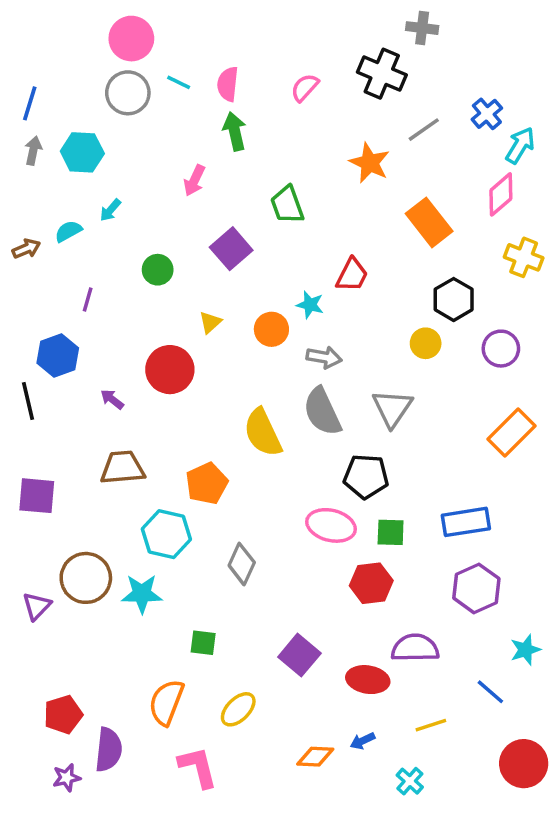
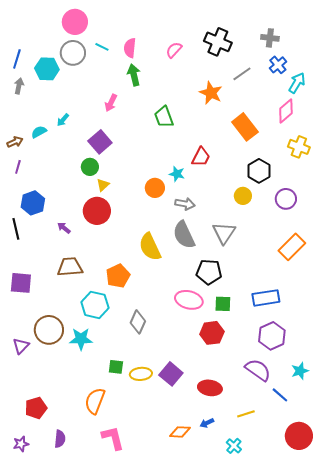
gray cross: (422, 28) -> (270, 38), moved
cyan hexagon: (82, 152) -> (47, 69), moved
purple square: (231, 249) -> (100, 142), moved
green circle: (158, 270) -> (90, 167), moved
purple line: (88, 299) -> (18, 167), moved
yellow triangle: (210, 322) -> (103, 185), moved
purple semicircle: (415, 648) -> (258, 370), moved, turned 36
yellow ellipse: (238, 709) -> (141, 374), moved, turned 40
purple semicircle: (109, 750) -> (60, 439), moved, size x0.7
purple star: (67, 778) -> (21, 444), moved

